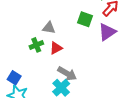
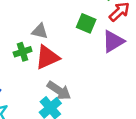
red triangle: (56, 48) -> (47, 57), size x1.5

